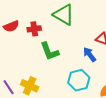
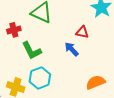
cyan hexagon: (79, 80) -> (40, 78), moved

